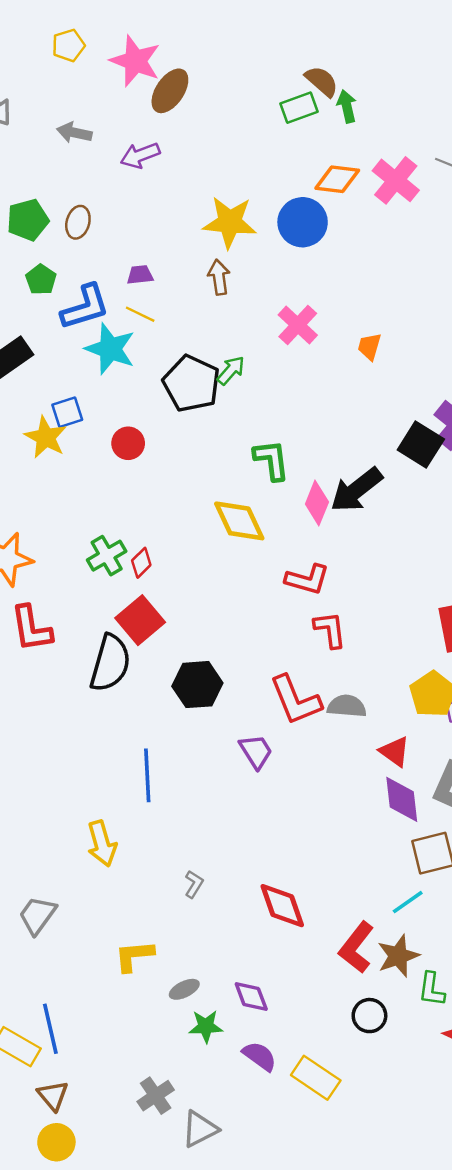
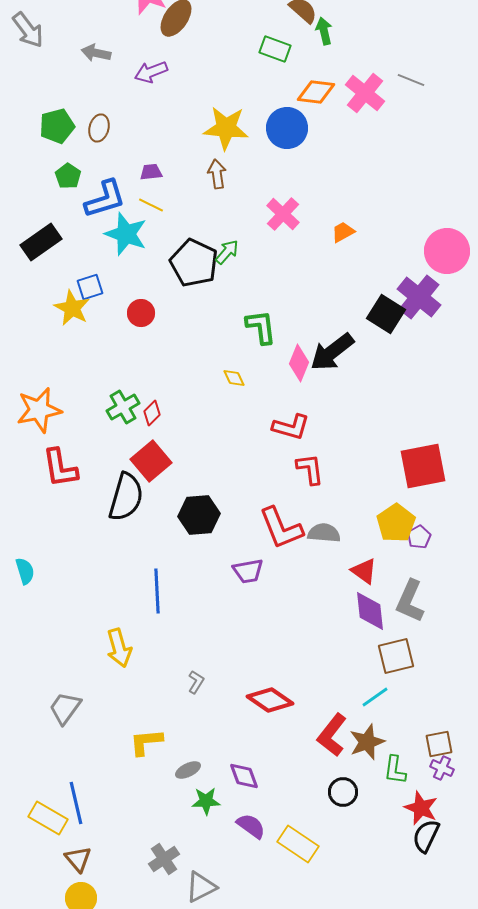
green rectangle: (299, 108) -> (275, 49), moved, turned 40
orange trapezoid: (369, 346) -> (343, 232), turned 45
yellow diamond: (239, 521) -> (234, 378), size x0.5
purple trapezoid: (256, 752) -> (248, 571), turned 112
red diamond: (282, 906) -> (270, 700), turned -36

